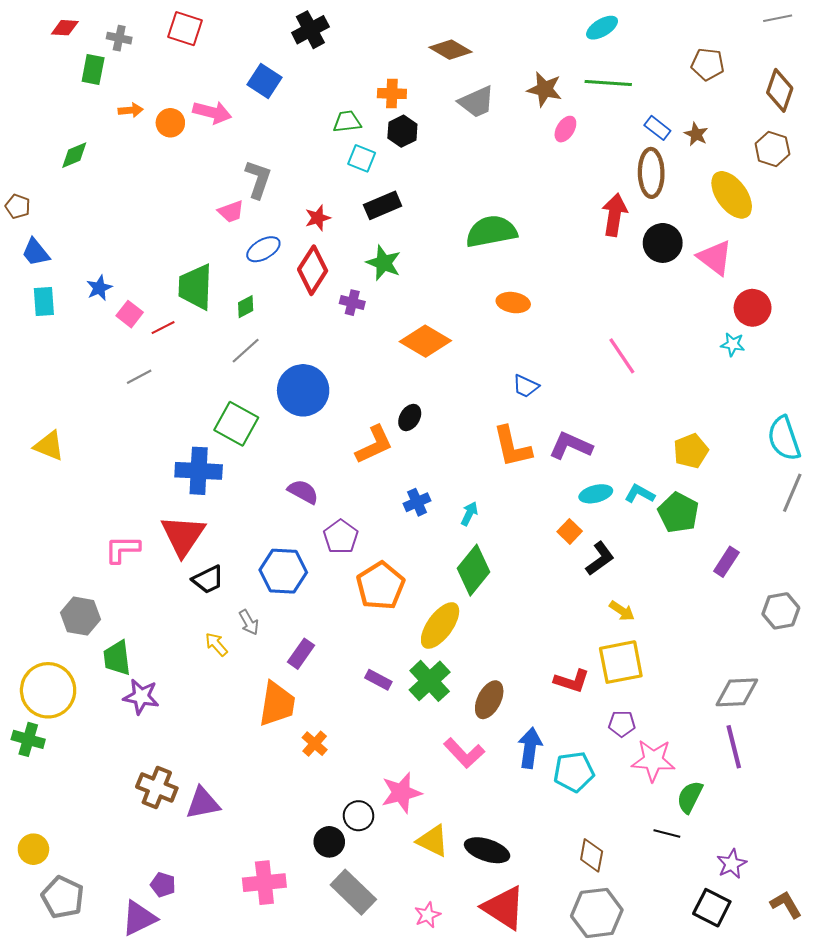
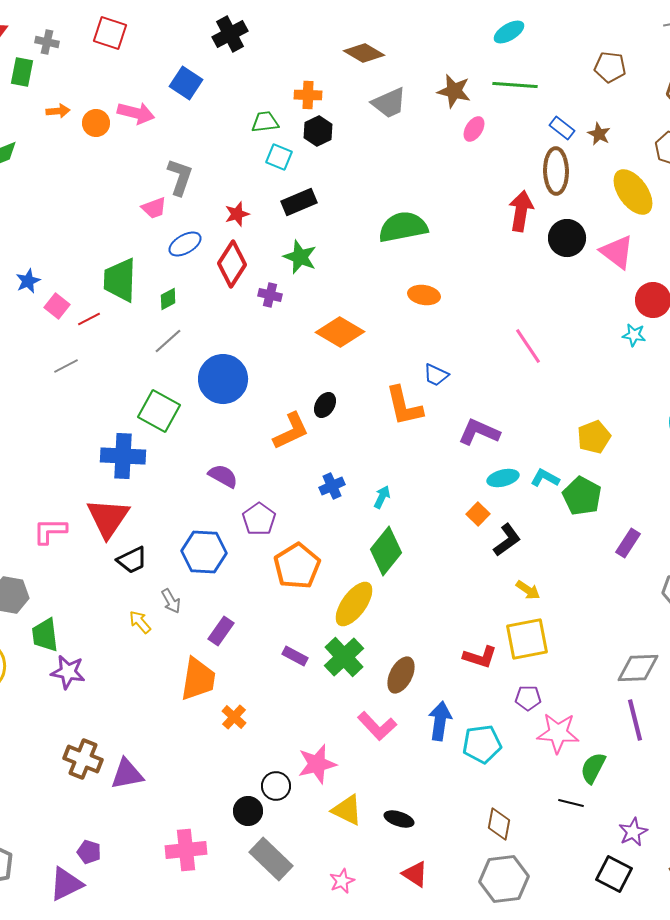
orange L-shape: (512, 447) -> (404, 406), moved
black ellipse: (487, 850) -> (399, 819), size x0.7
red triangle: (504, 908) -> (415, 874), size x0.6

